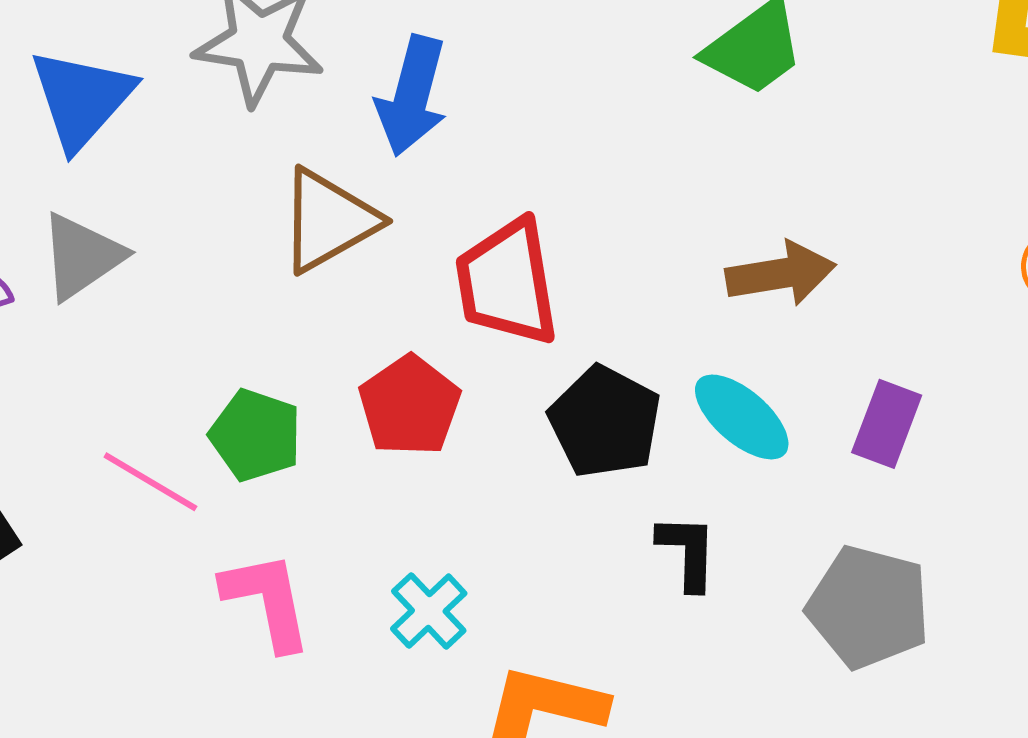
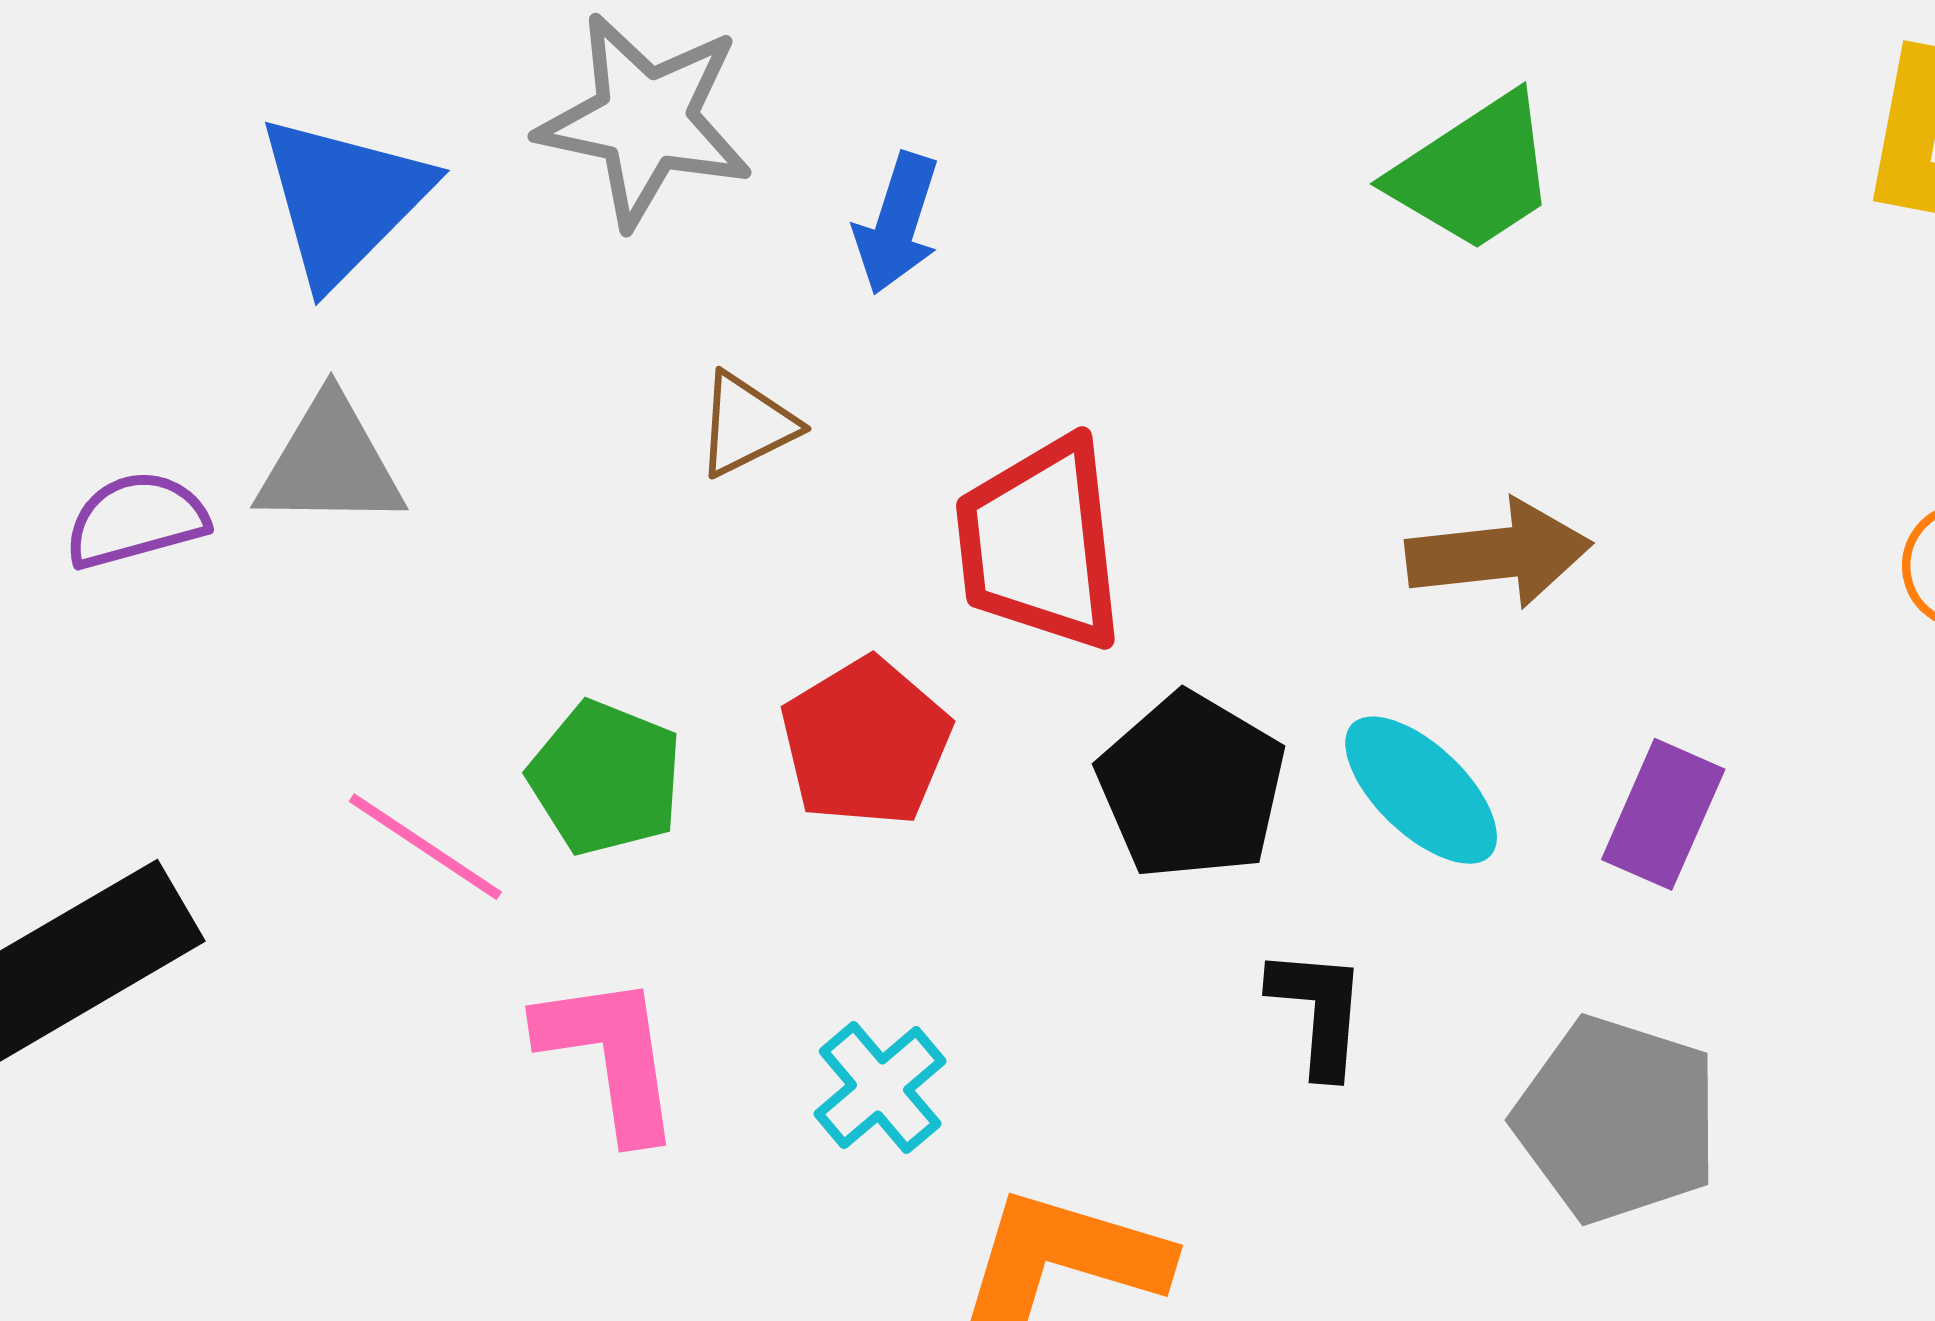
blue arrow: (412, 96) -> (897, 223), size x0.7
brown triangle: (328, 220) -> (746, 425), size x0.6
gray triangle: (82, 256) -> (330, 463), turned 32

